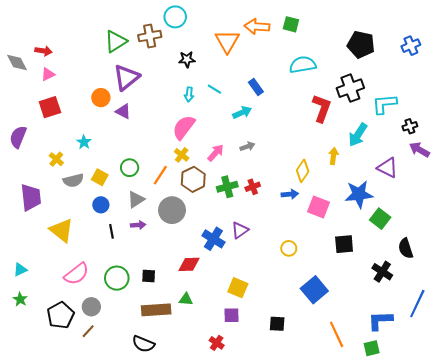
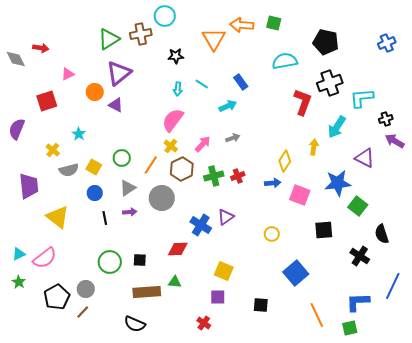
black pentagon: (361, 44) -> (326, 42), moved
pink triangle: (48, 74) -> (68, 74), moved
pink semicircle: (76, 274) -> (45, 258), moved

